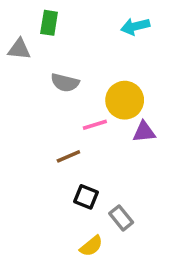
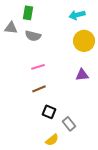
gray semicircle: (65, 83) -> (33, 36), moved
yellow circle: (125, 100) -> (84, 41), moved
pink line: (95, 125) -> (38, 67), moved

